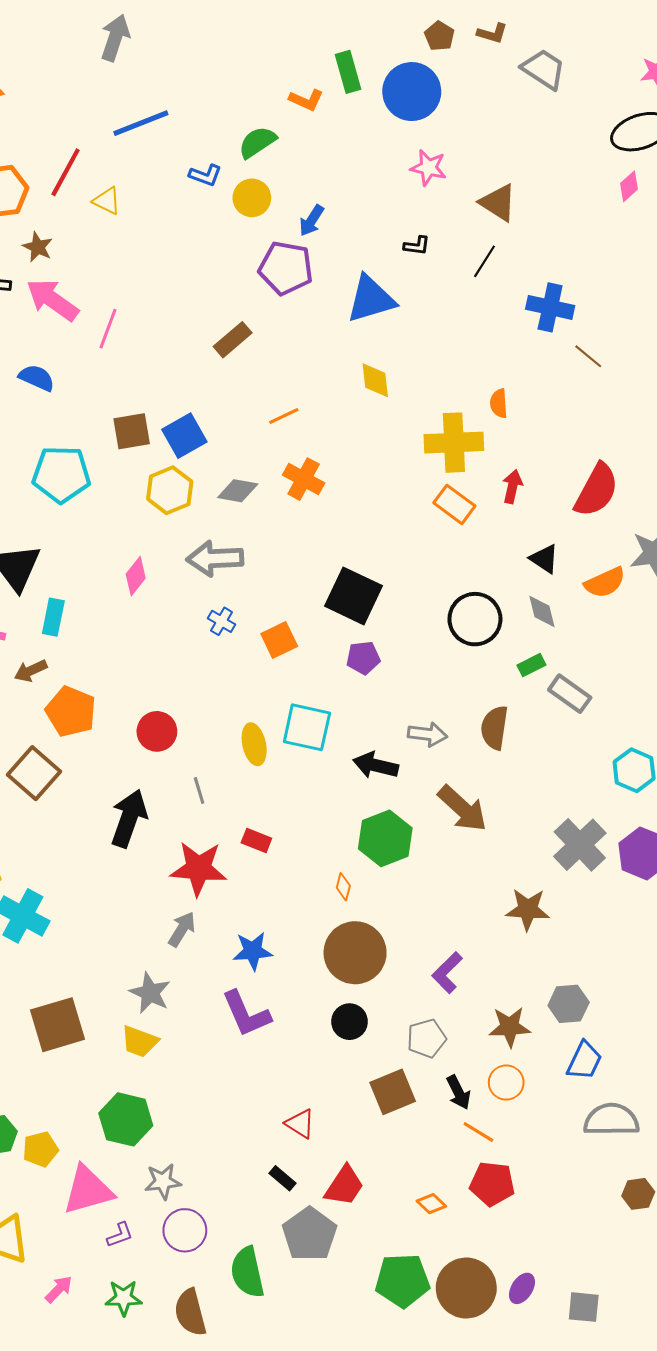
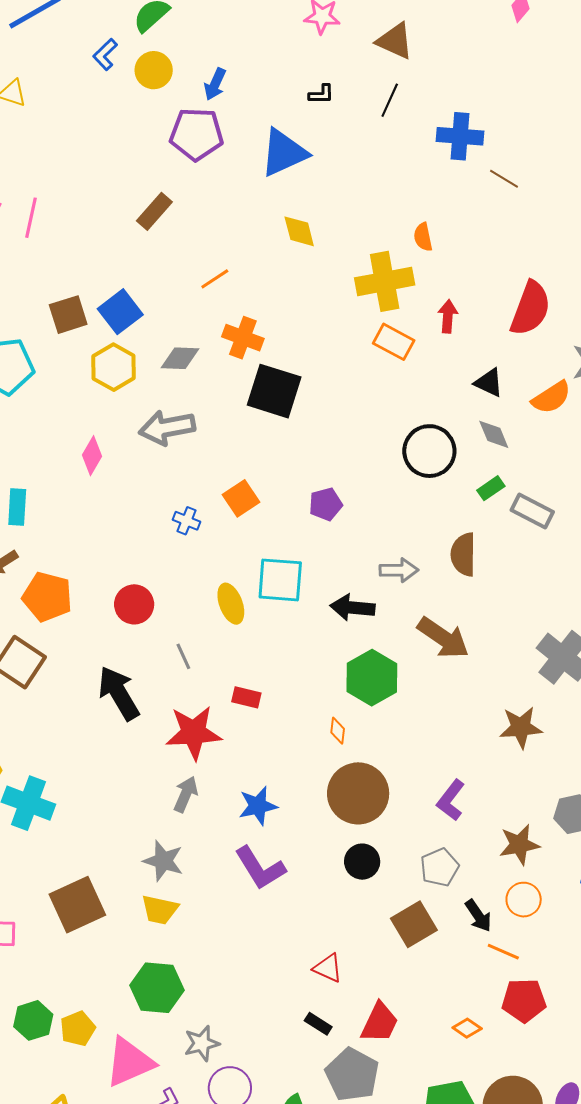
blue L-shape: (205, 175) -> (105, 54), turned 124
black square: (353, 596) -> (274, 391), moved
blue cross: (222, 621) -> (187, 521), moved
black arrow: (129, 818) -> (119, 693), turned -42

